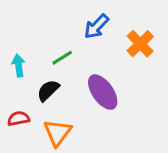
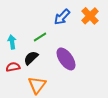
orange cross: (140, 44) -> (90, 16), moved
red semicircle: (18, 119) -> (13, 67), moved

